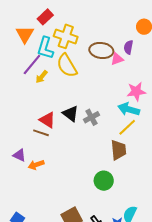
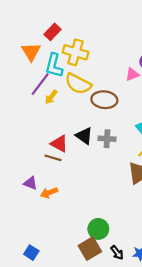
brown ellipse: (101, 50) -> (104, 100), moved
yellow semicircle: (67, 66) -> (78, 84), turned -30
gray cross: (91, 117) -> (107, 139), turned 35
green circle: (104, 181) -> (98, 229), moved

